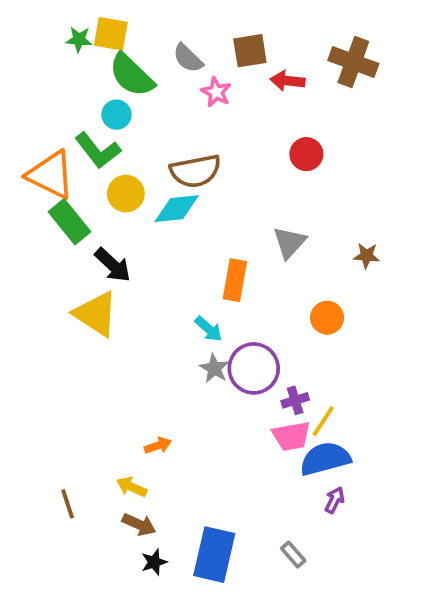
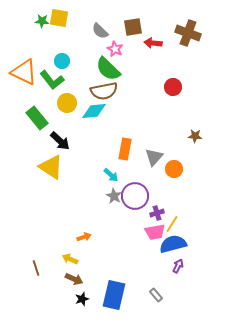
green semicircle: (132, 75) -> (108, 69), moved
red circle: (306, 154) -> (173, 87), moved
orange triangle: (51, 175) -> (24, 72), moved
gray triangle: (289, 242) -> (154, 157), moved

